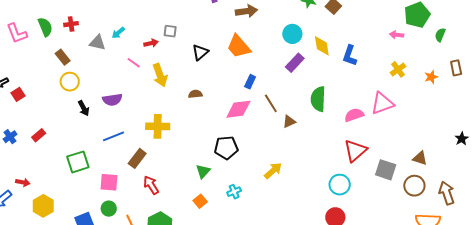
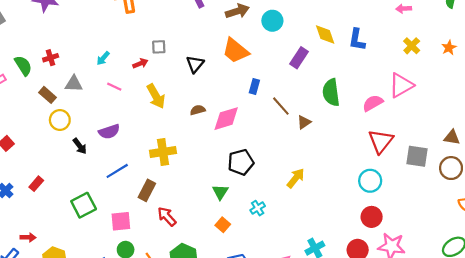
cyan circle: (292, 34) -> (272, 21), moved
gray triangle: (97, 43) -> (74, 84), moved
pink line: (134, 63) -> (114, 87), moved
pink diamond: (238, 109) -> (226, 119), moved

